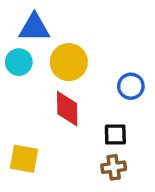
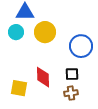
blue circle: (131, 86) -> (81, 46), size x1.5
red diamond: (67, 109) -> (43, 77), moved

